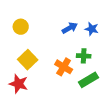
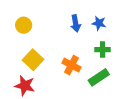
blue arrow: (70, 28) -> (76, 23), turned 112
green cross: (84, 56) -> (103, 50), moved

